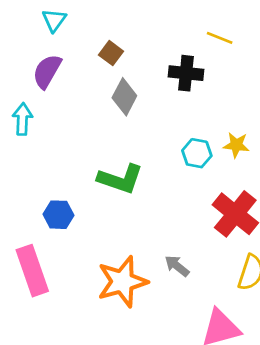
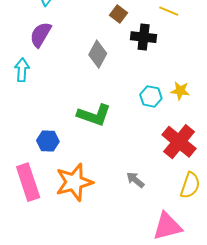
brown square: (111, 53) -> (119, 14), moved
orange star: (122, 282) -> (74, 182), moved

